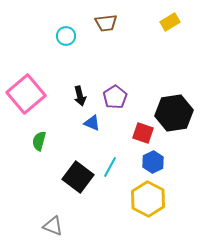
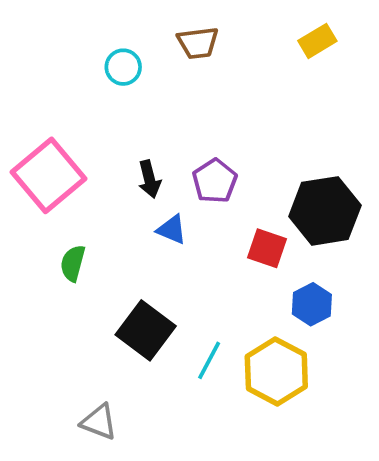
blue hexagon: (153, 162) -> (312, 304), moved
cyan line: (110, 167) -> (209, 360), moved

